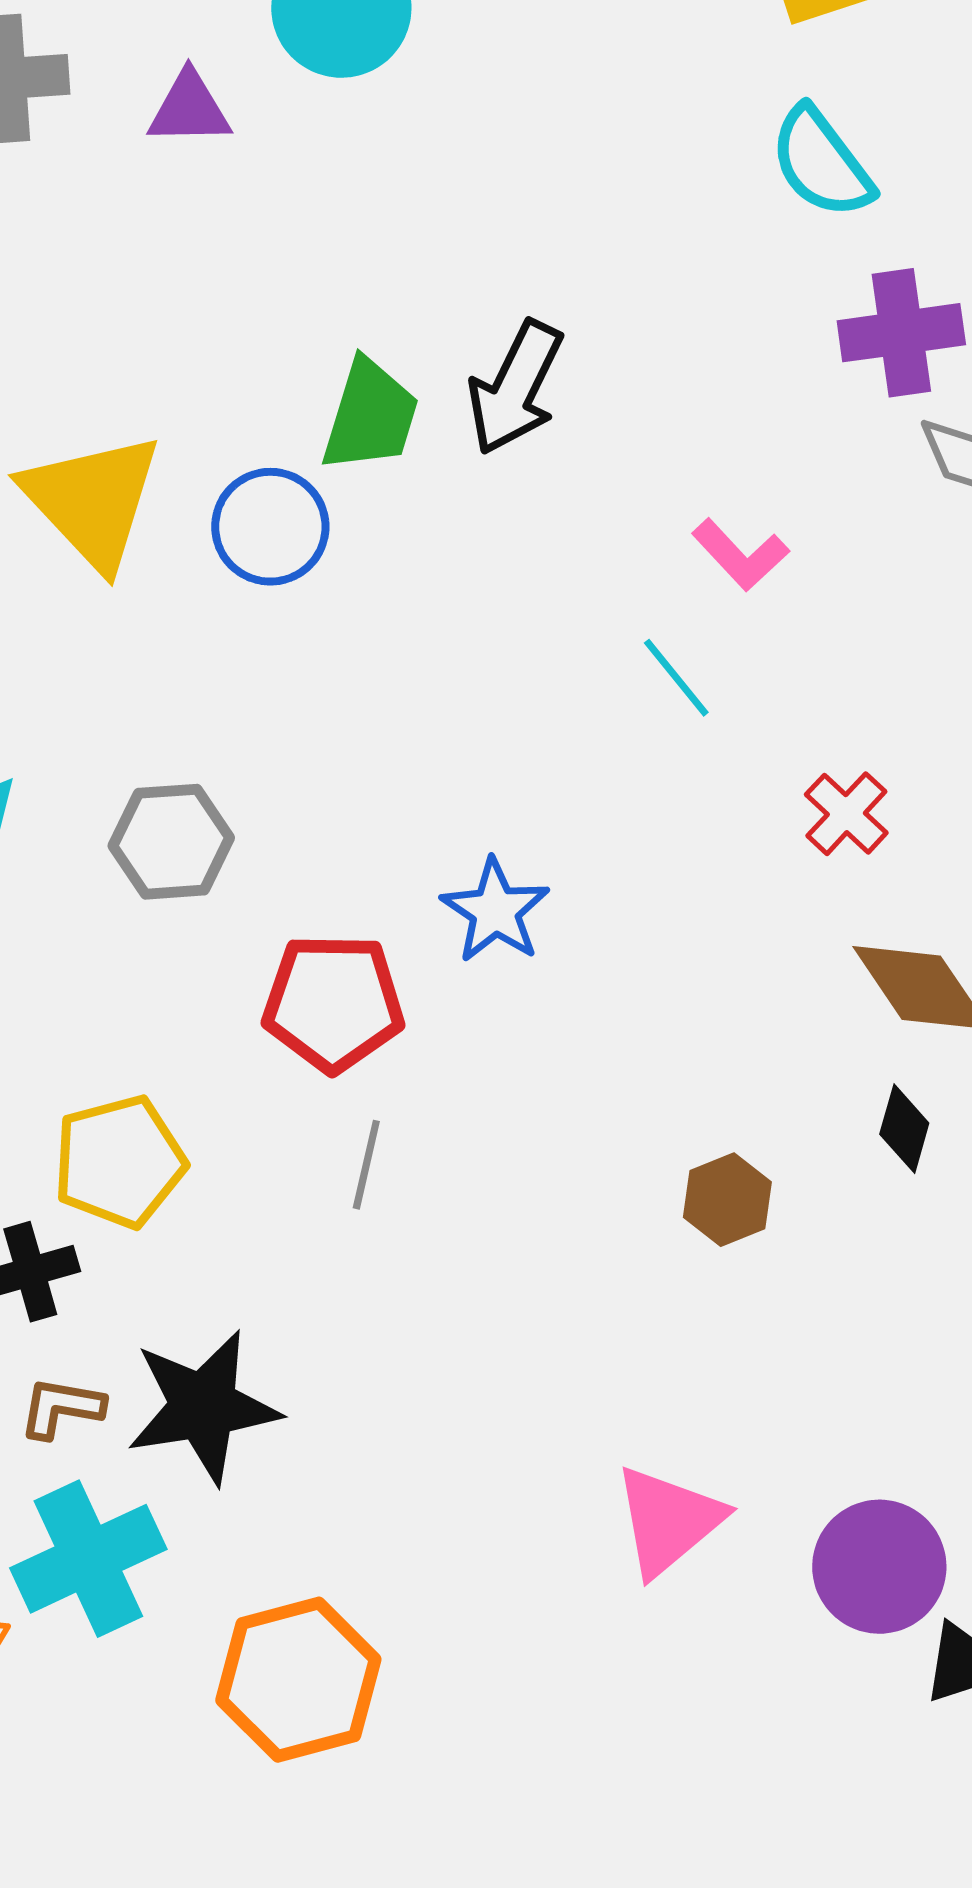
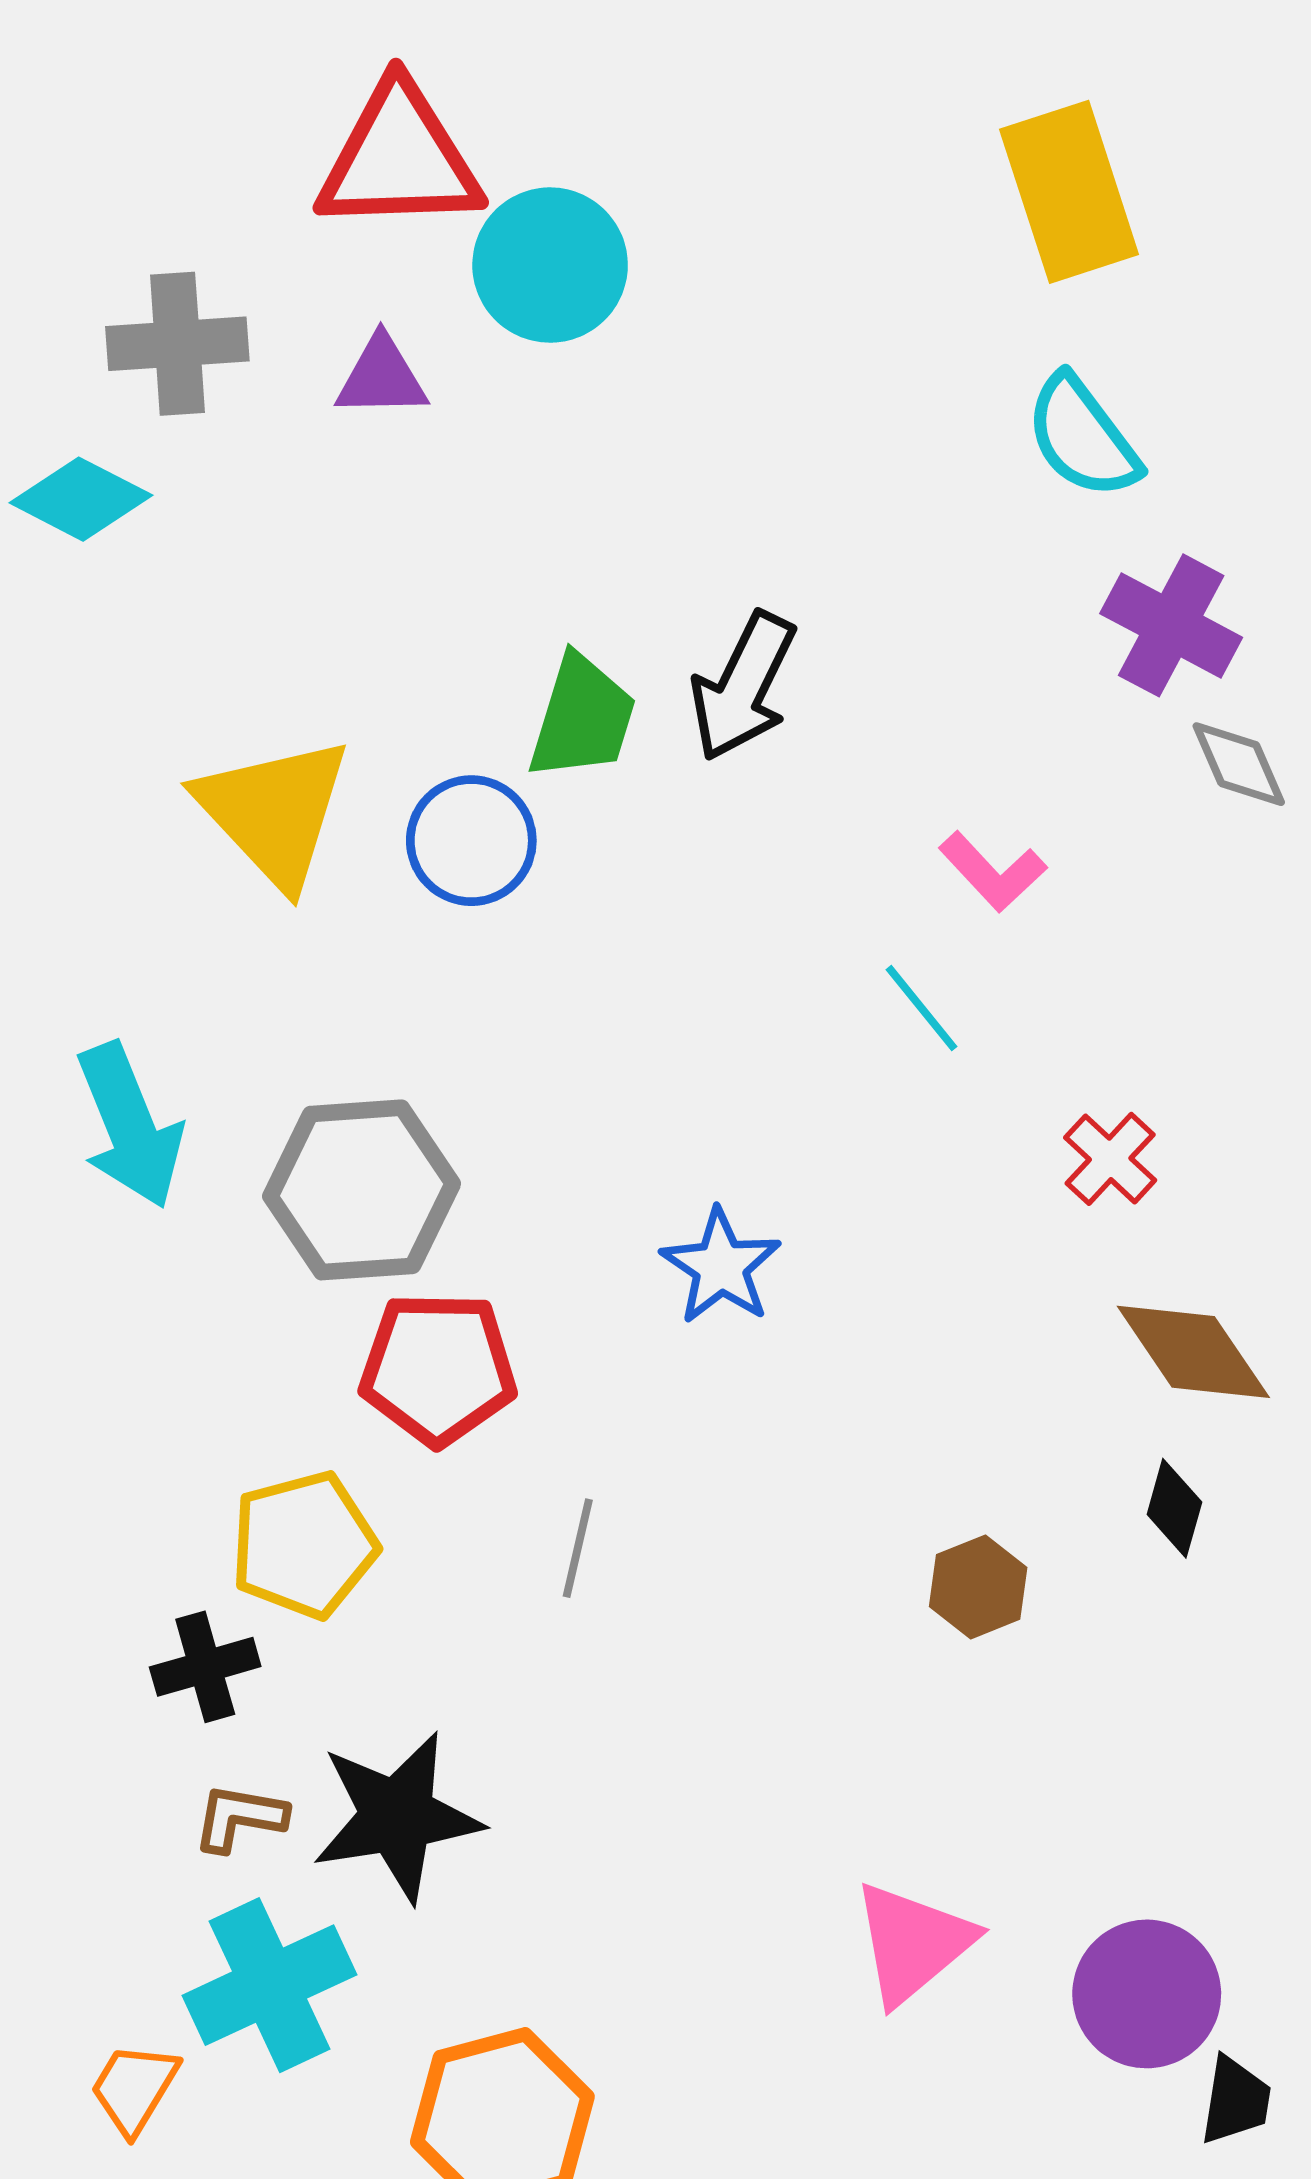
purple cross: (901, 333) -> (1171, 625), turned 36
gray hexagon: (171, 842) -> (362, 1190), size x1.4
red pentagon: (333, 1003) -> (438, 1369), moved

